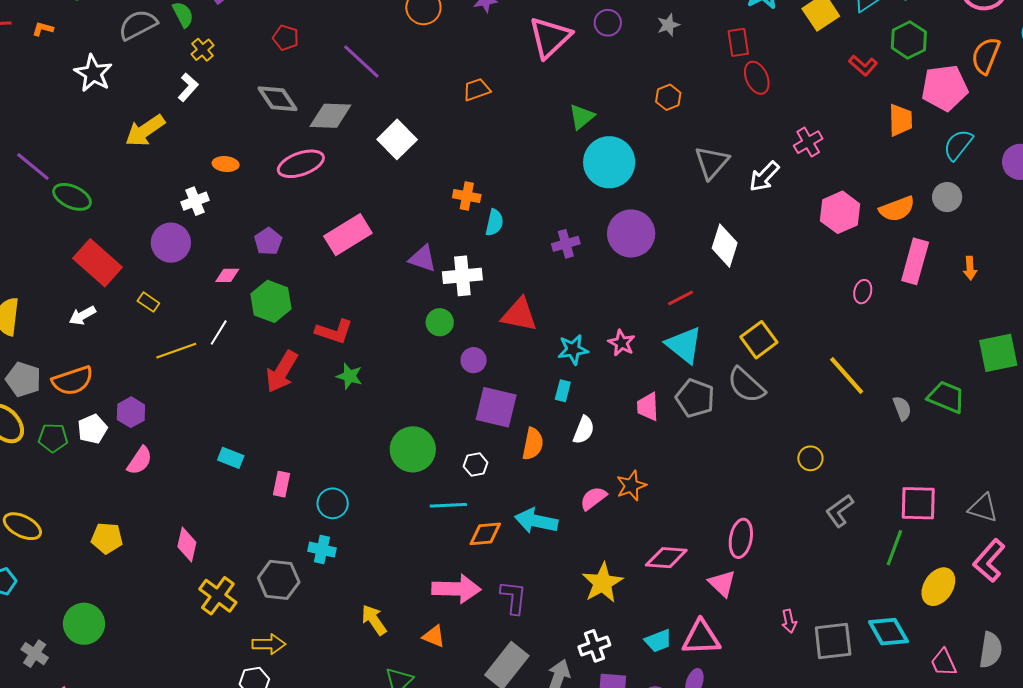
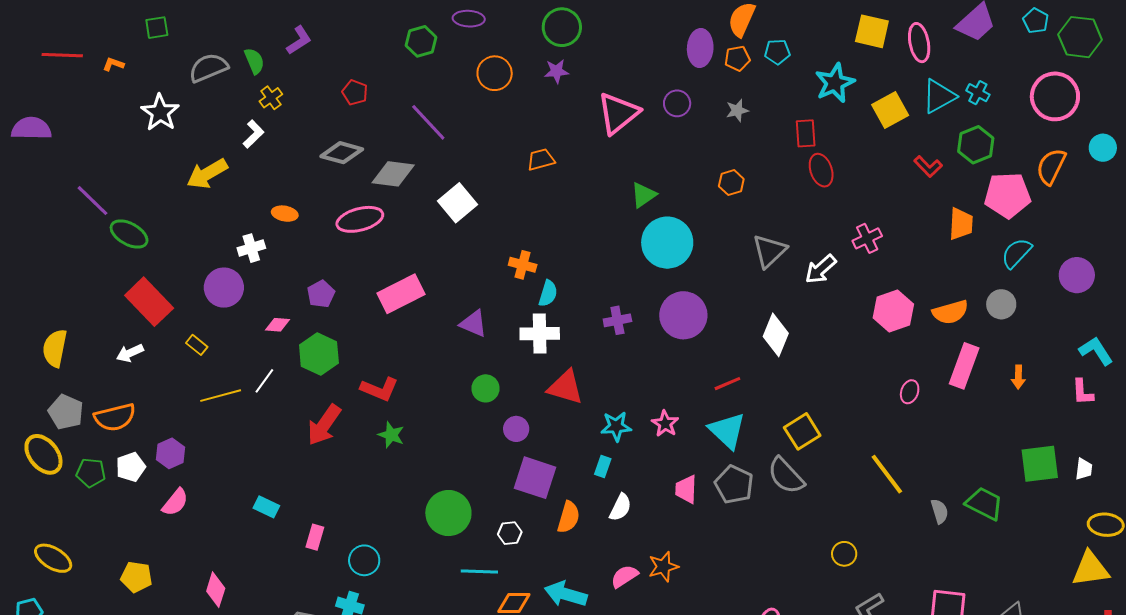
gray diamond: (278, 99) -> (342, 153), turned -45
white cross: (462, 276) -> (540, 334), moved

